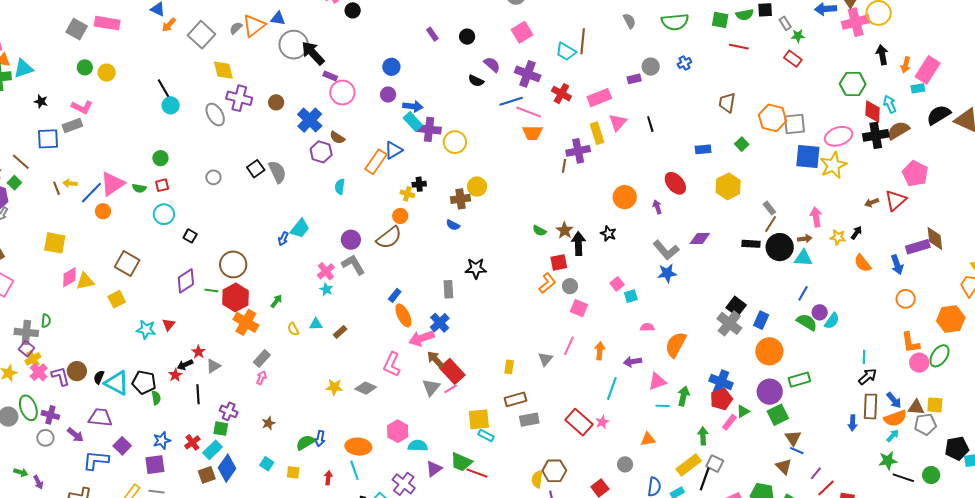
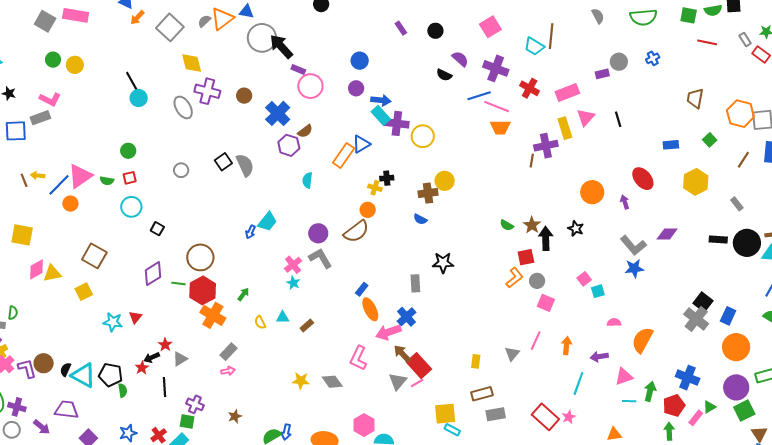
gray rectangle: (785, 23) -> (745, 39), moved
brown semicircle: (337, 138) -> (305, 131), turned -70
brown line: (771, 224) -> (743, 160), moved
pink arrow: (261, 378) -> (228, 371), turned 56
gray diamond: (366, 388) -> (332, 382), turned 30
red pentagon: (721, 399) -> (674, 405), moved

